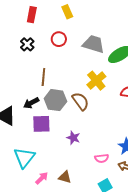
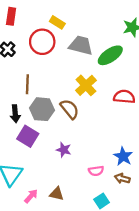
yellow rectangle: (67, 12) -> (57, 22), moved, turned -32
red circle: (59, 39) -> (42, 42), size x1.5
black arrow: (31, 103) -> (15, 114), turned -63
purple square: (41, 124) -> (28, 136), turned 36

